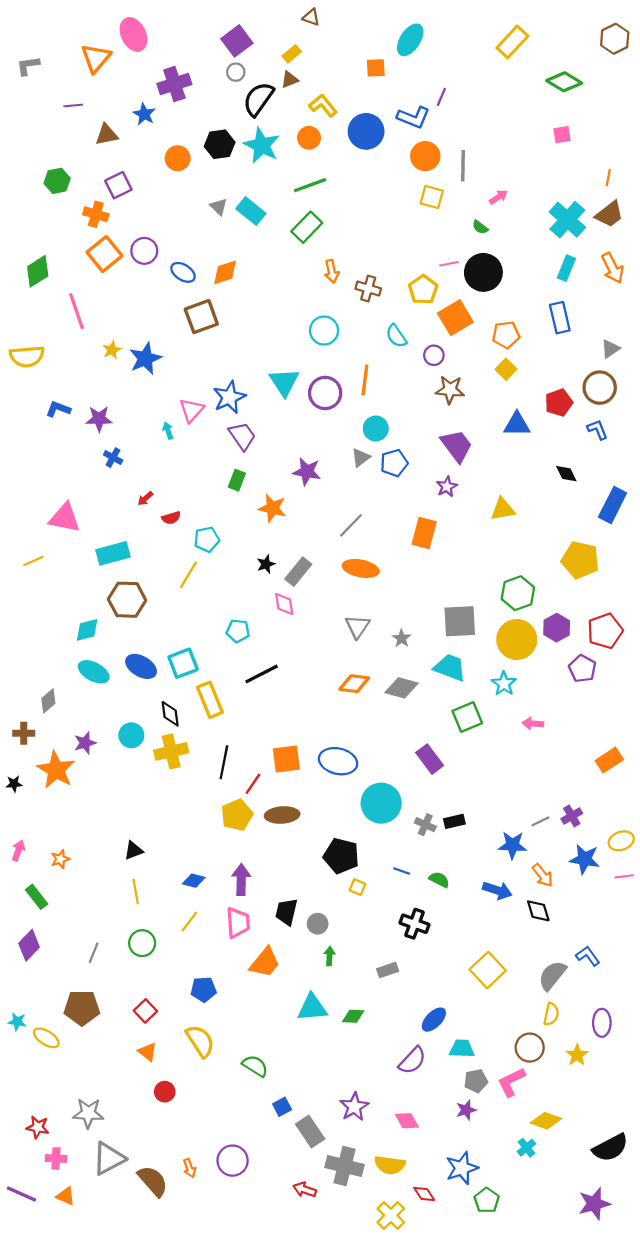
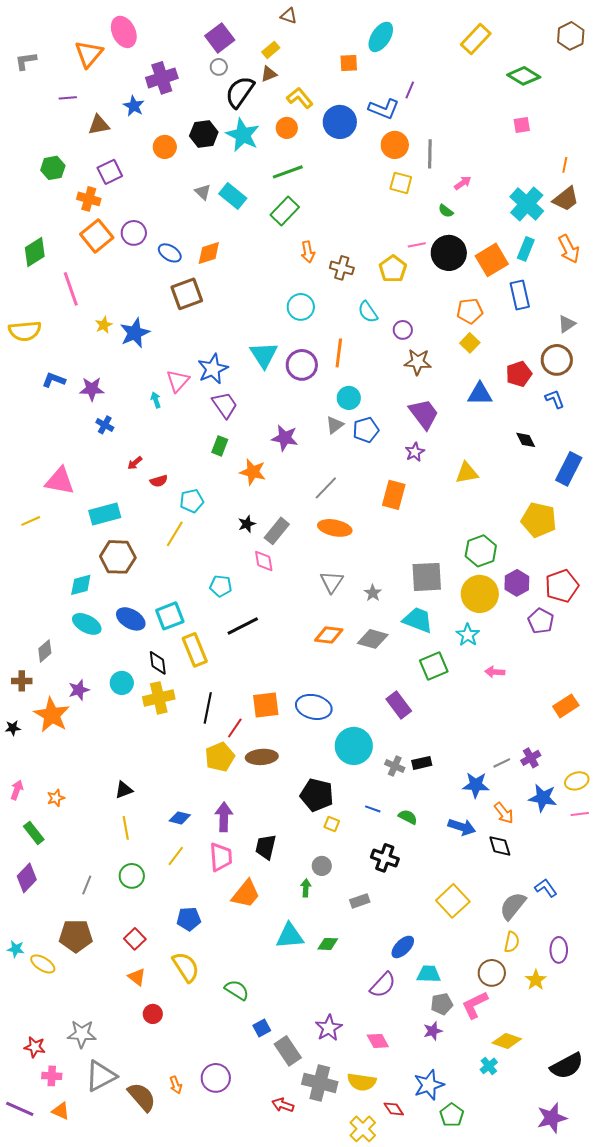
orange square: (455, 318) -> (492, 260), moved
gray circle: (318, 924) -> (322, 866), moved

